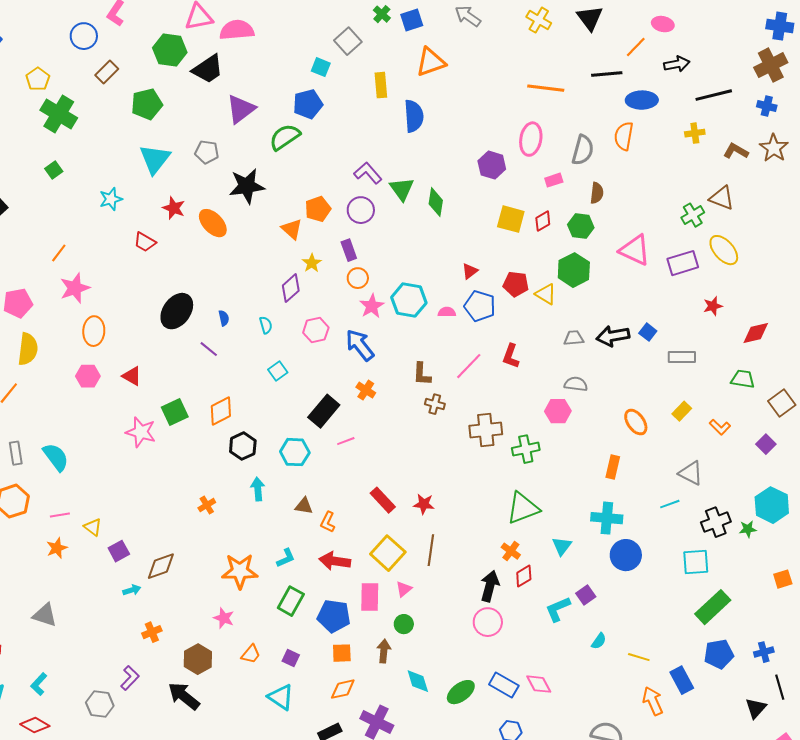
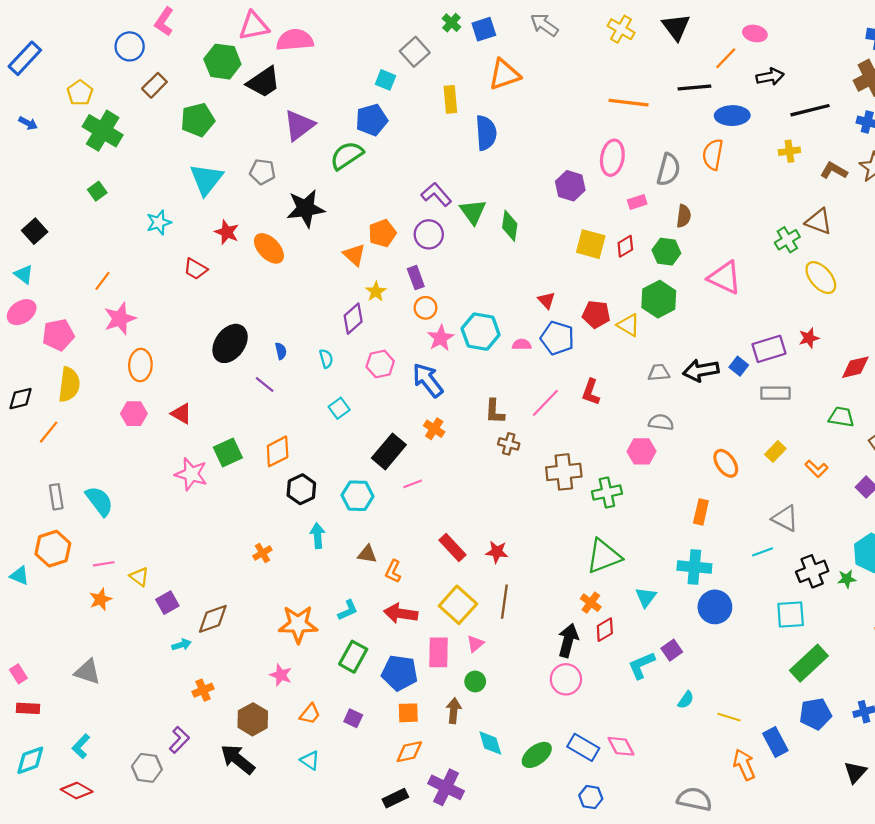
purple rectangle: (683, 263) -> (769, 349), moved
red triangle: (470, 271) -> (546, 300), turned -36
cyan triangle: (281, 697) -> (310, 760), moved, size x0.7

